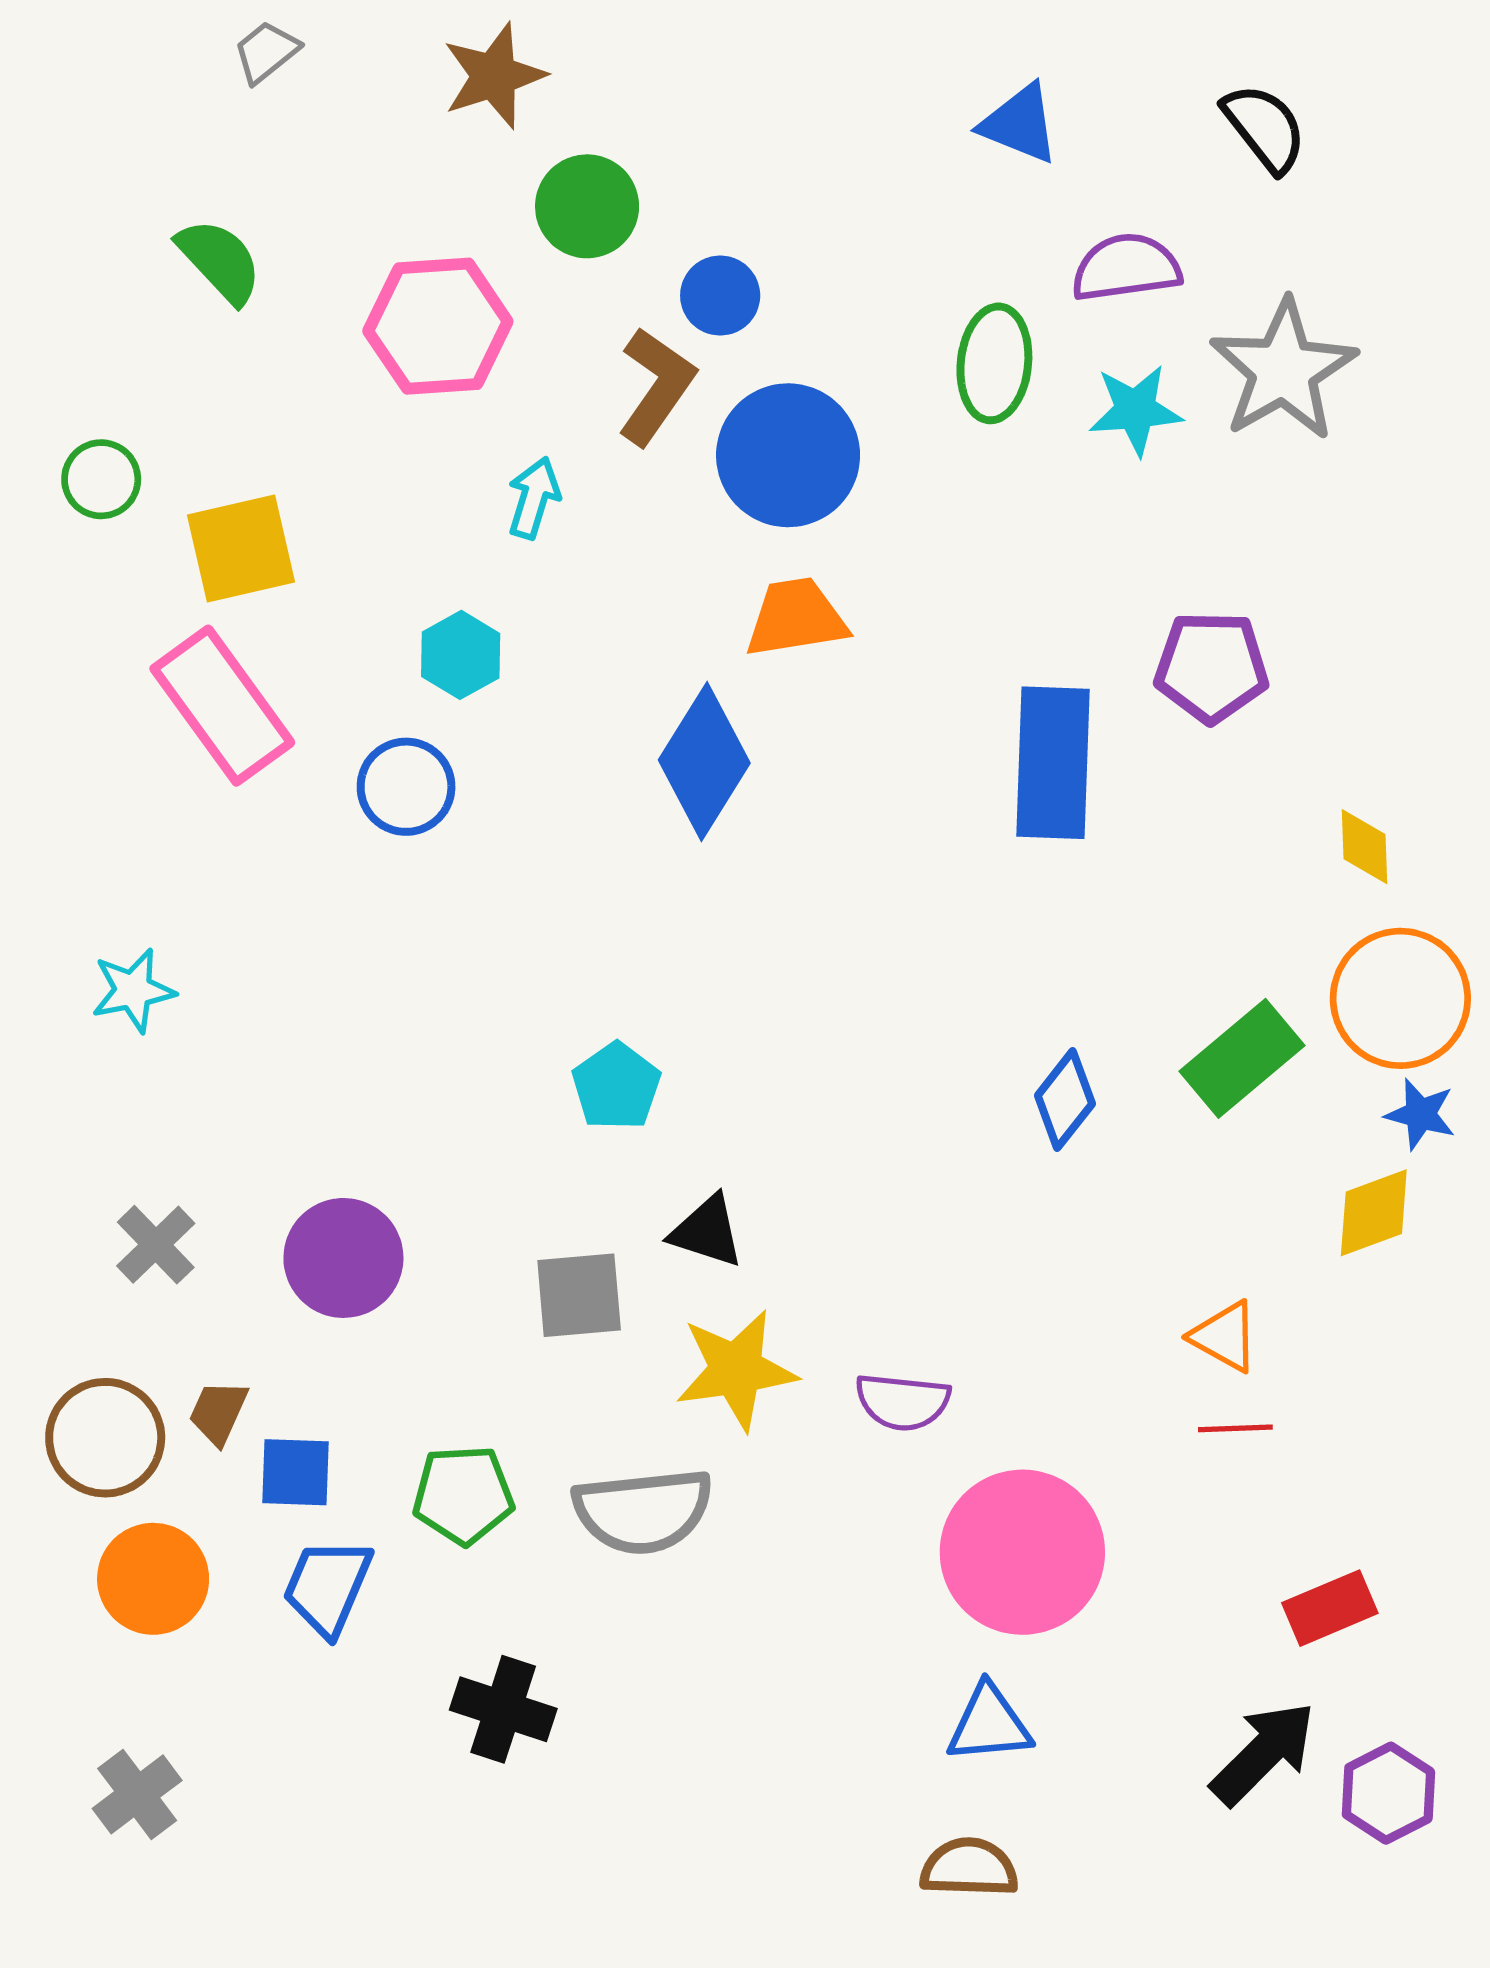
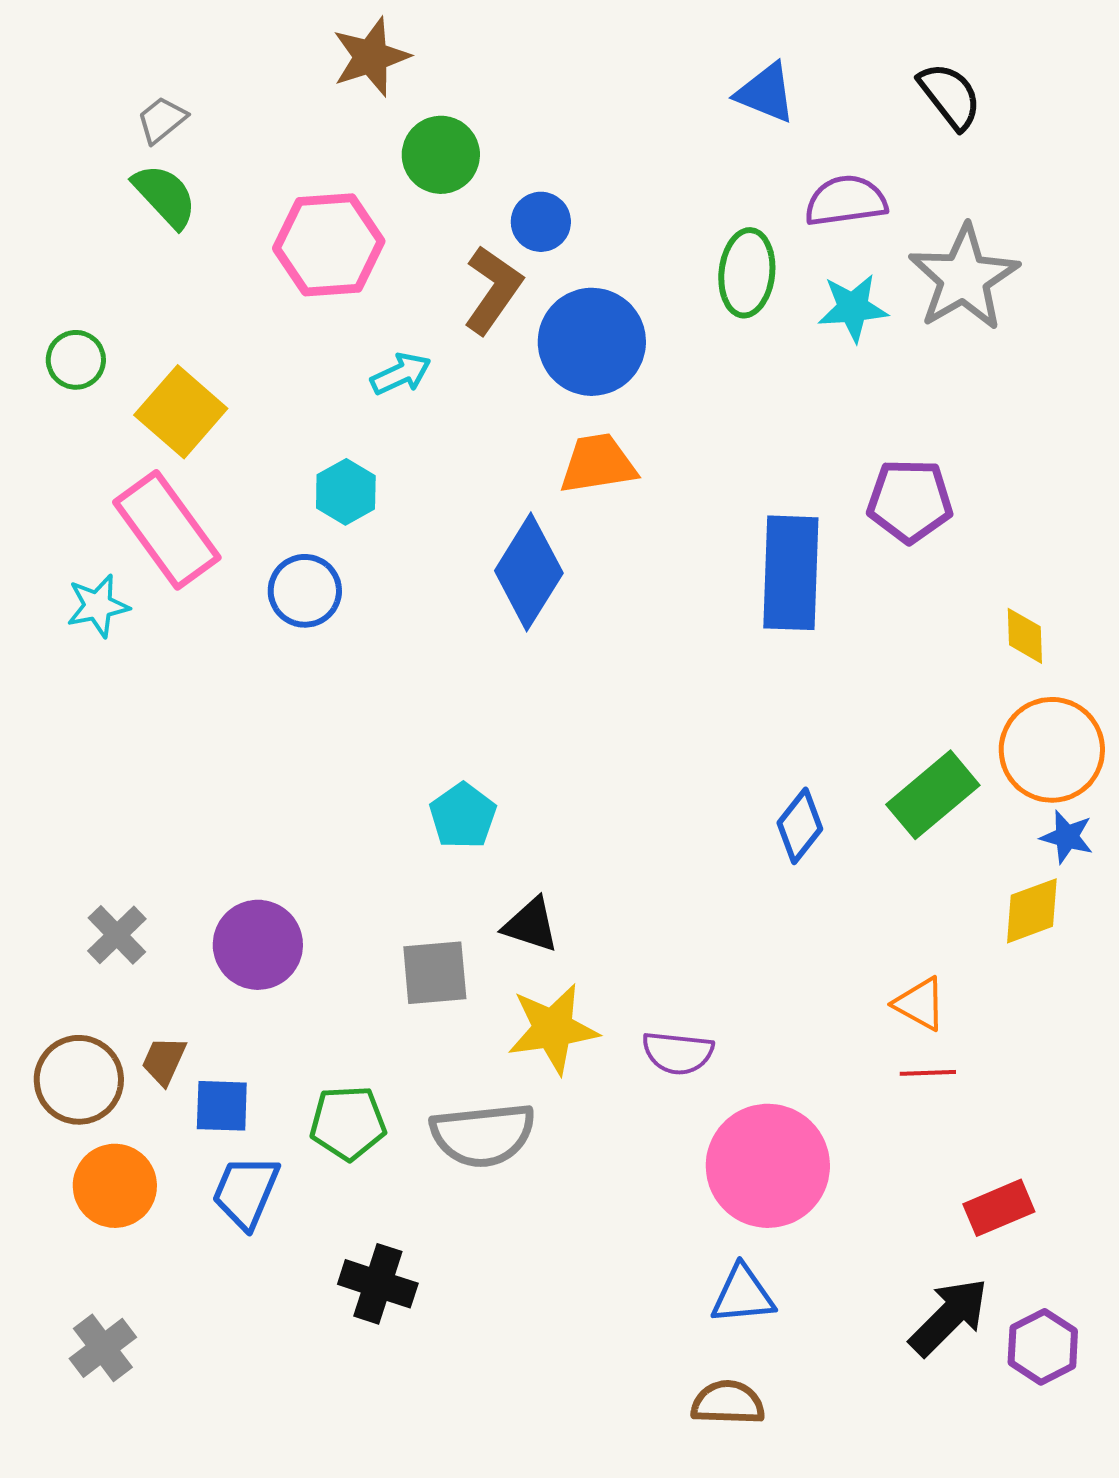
gray trapezoid: (266, 52) -> (162, 120), moved
cyan arrow: (534, 498) -> (401, 374), turned 48
yellow square: (241, 548) -> (181, 412), turned -36
cyan star: (133, 990) -> (98, 606), moved

